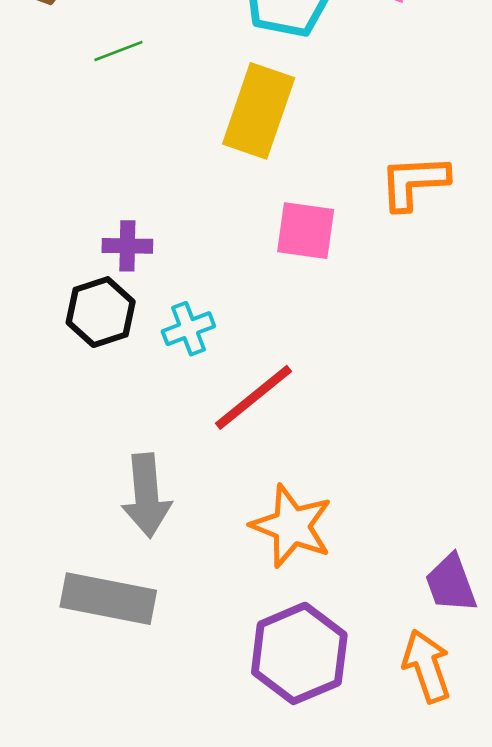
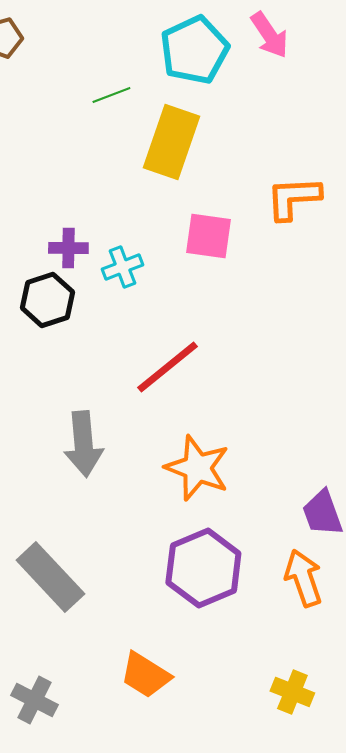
green line: (118, 51) -> (111, 95), moved
cyan cross: (188, 329) -> (122, 267), moved
gray rectangle: (108, 599) -> (50, 577), moved, turned 36

